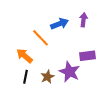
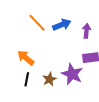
purple arrow: (83, 20) -> (87, 31), moved
orange line: (40, 38) -> (37, 23), moved

